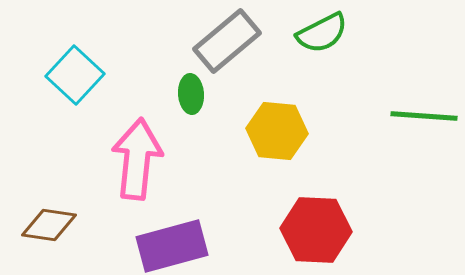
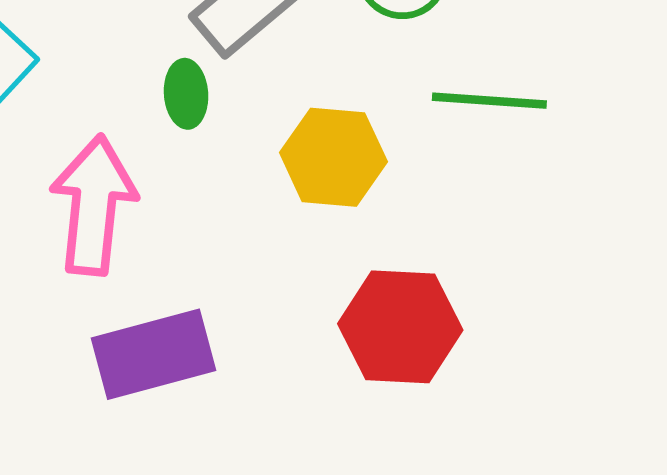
green line: (424, 116) -> (489, 101), moved

